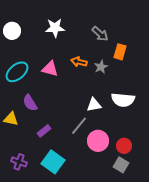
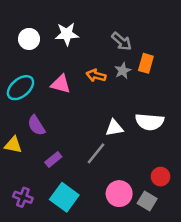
white circle: (12, 31) -> (29, 39), moved
gray star: (101, 67) -> (123, 71), moved
pink circle: (98, 141) -> (119, 194), moved
red circle: (124, 146) -> (161, 177), moved

